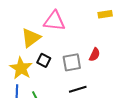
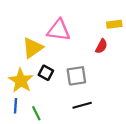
red semicircle: (95, 55) -> (101, 46), moved

